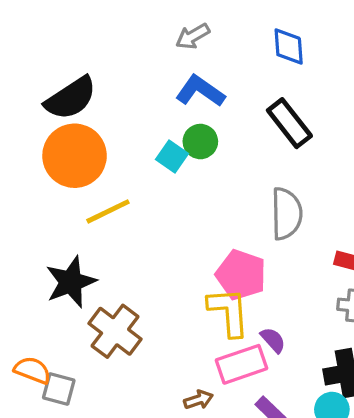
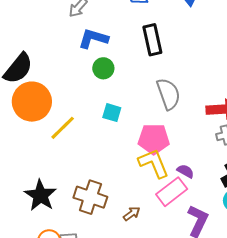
black rectangle: (289, 123) -> (152, 40), turned 44
cyan square: (172, 157) -> (112, 113), moved
black star: (71, 282) -> (40, 195), moved
brown arrow: (198, 400) -> (132, 214), moved

